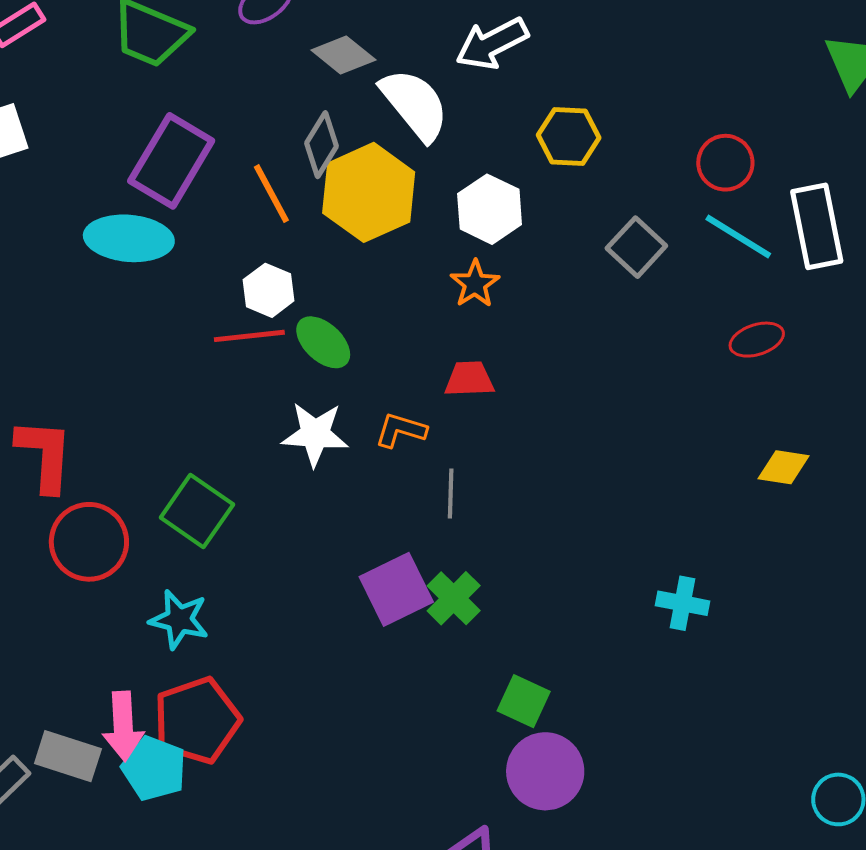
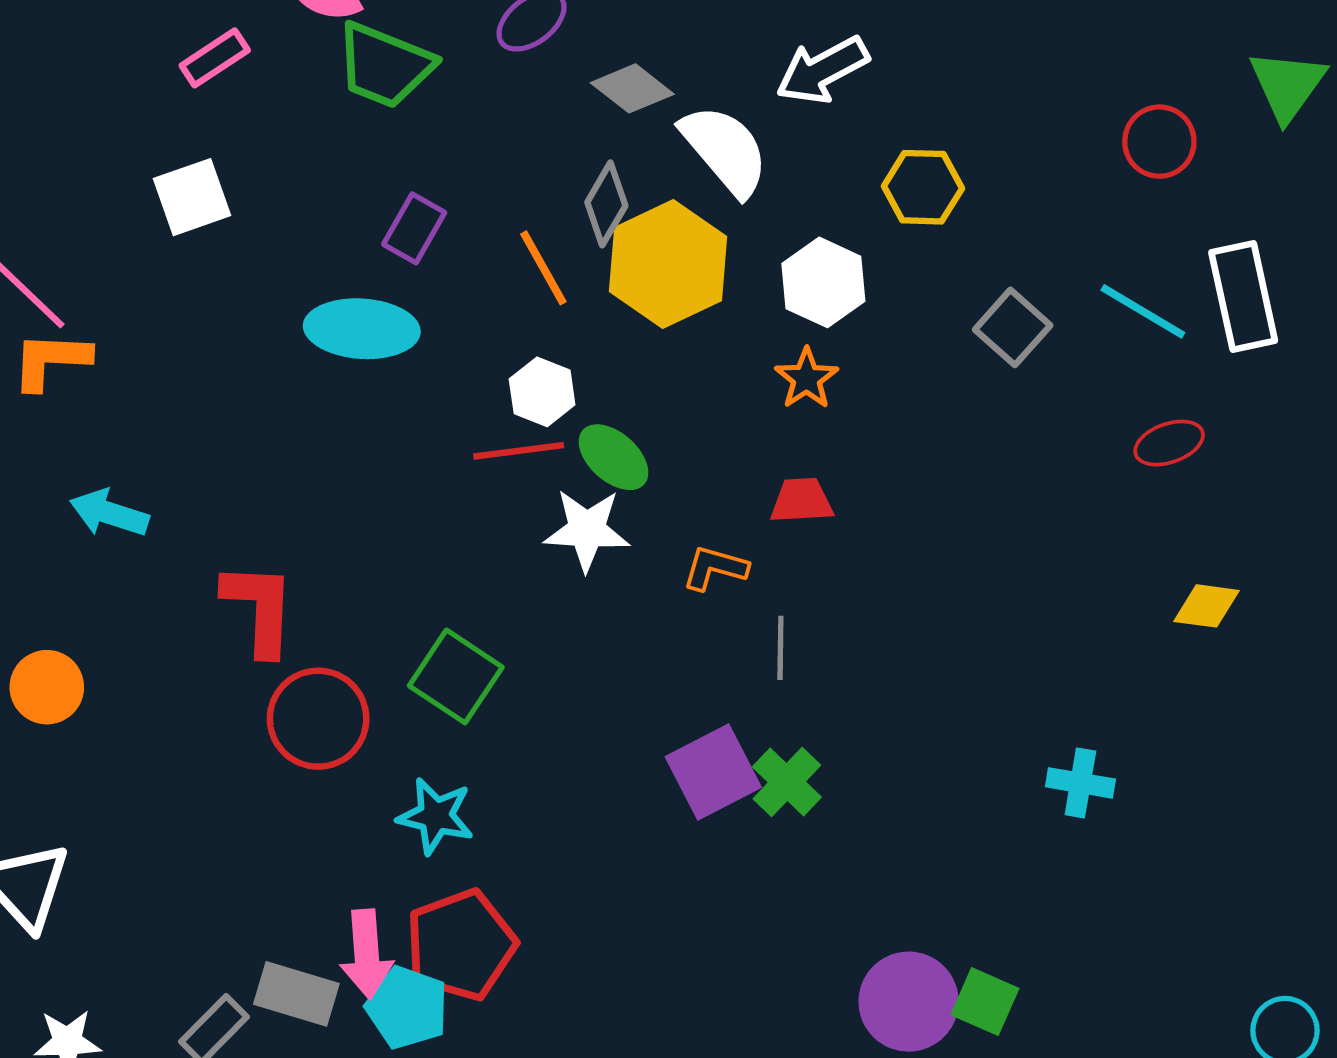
purple rectangle: (171, 161) -> (414, 228), size x0.6
red circle: (725, 163) -> (1159, 142), moved
white star: (315, 434) -> (587, 530), moved
green square: (524, 701) -> (985, 1002), moved

